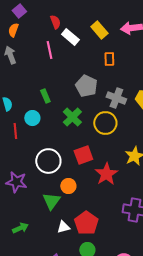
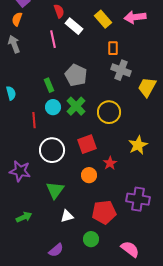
gray pentagon: (86, 86) -> (76, 75), moved
gray cross: (116, 98) -> (121, 70), moved
cyan circle: (32, 118) -> (53, 107), moved
red line: (15, 131) -> (34, 120), moved
red star: (106, 174) -> (110, 163), size x0.6
orange circle: (68, 186) -> (89, 175), moved
red pentagon: (86, 223) -> (104, 212), moved, turned 30

